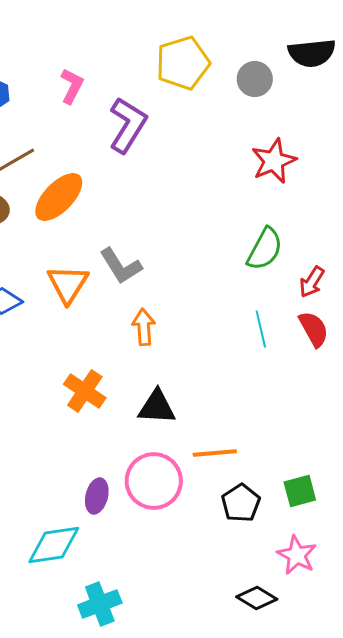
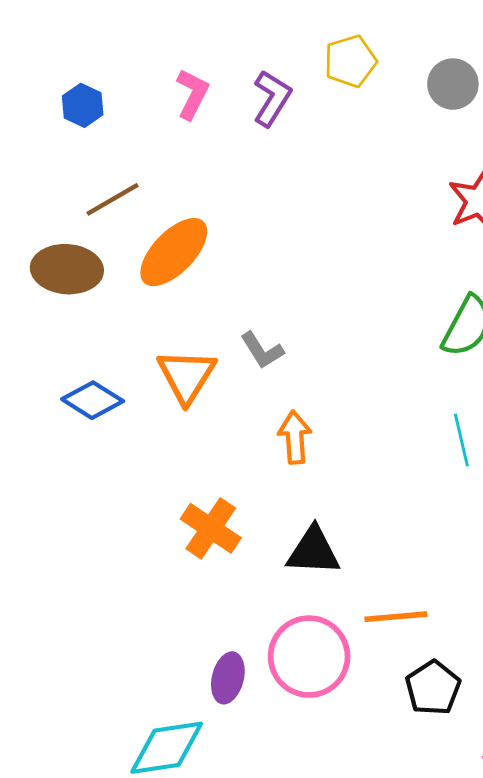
yellow pentagon: (183, 63) -> (350, 61), size x0.7
purple L-shape: (128, 125) -> (272, 98), moved, size x0.7
gray L-shape: (121, 266) -> (262, 350), size x0.7

